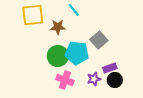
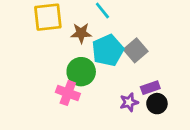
cyan pentagon: (77, 53) -> (108, 50), moved, turned -30
pink cross: (65, 80) -> (68, 93), moved

